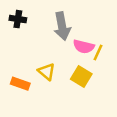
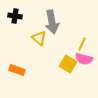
pink semicircle: (84, 47) -> (84, 59), moved
yellow triangle: (47, 72) -> (39, 38), moved

